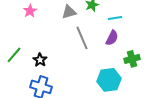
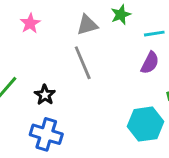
gray line: (82, 38) -> (83, 63), moved

